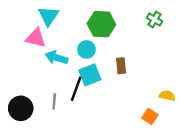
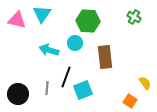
pink triangle: (36, 38) -> (17, 20), moved
brown rectangle: (121, 66) -> (105, 57), size x1.6
cyan square: (90, 75) -> (83, 90), moved
yellow semicircle: (167, 96) -> (145, 83), turned 40

